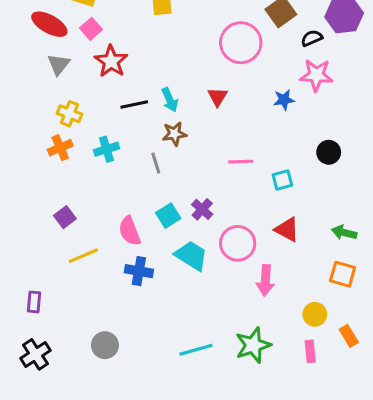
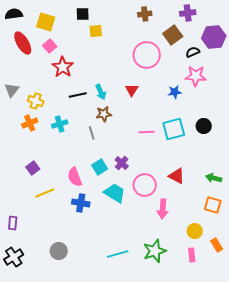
red ellipse: (49, 24) -> (23, 43), turned 30
gray triangle: (59, 64) -> (12, 90), moved
cyan square: (282, 180) -> (174, 129), moved, size x1.6

